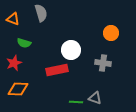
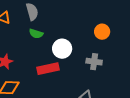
green semicircle: (24, 43) -> (36, 34), moved

